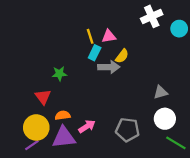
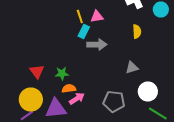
yellow semicircle: (122, 56) -> (137, 32), moved, turned -40
green star: (59, 74) -> (62, 74), moved
gray triangle: (160, 92) -> (132, 68), moved
orange semicircle: (63, 115) -> (69, 88), moved

